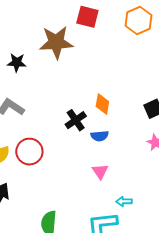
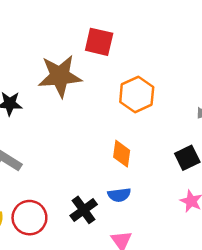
orange hexagon: (138, 21) -> (137, 95), moved
black cross: (76, 120) -> (84, 210), moved

